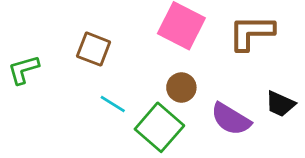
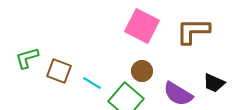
brown square: (94, 49) -> (59, 71), moved

